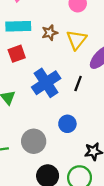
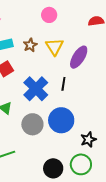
blue circle: (67, 124) -> (61, 120), size x1.6
gray circle: (34, 141) -> (32, 124), moved

